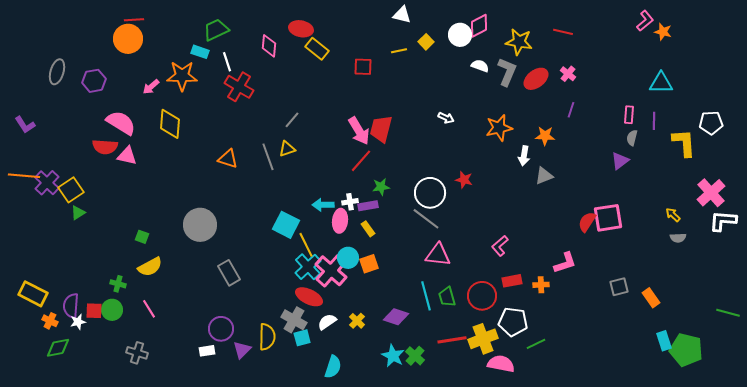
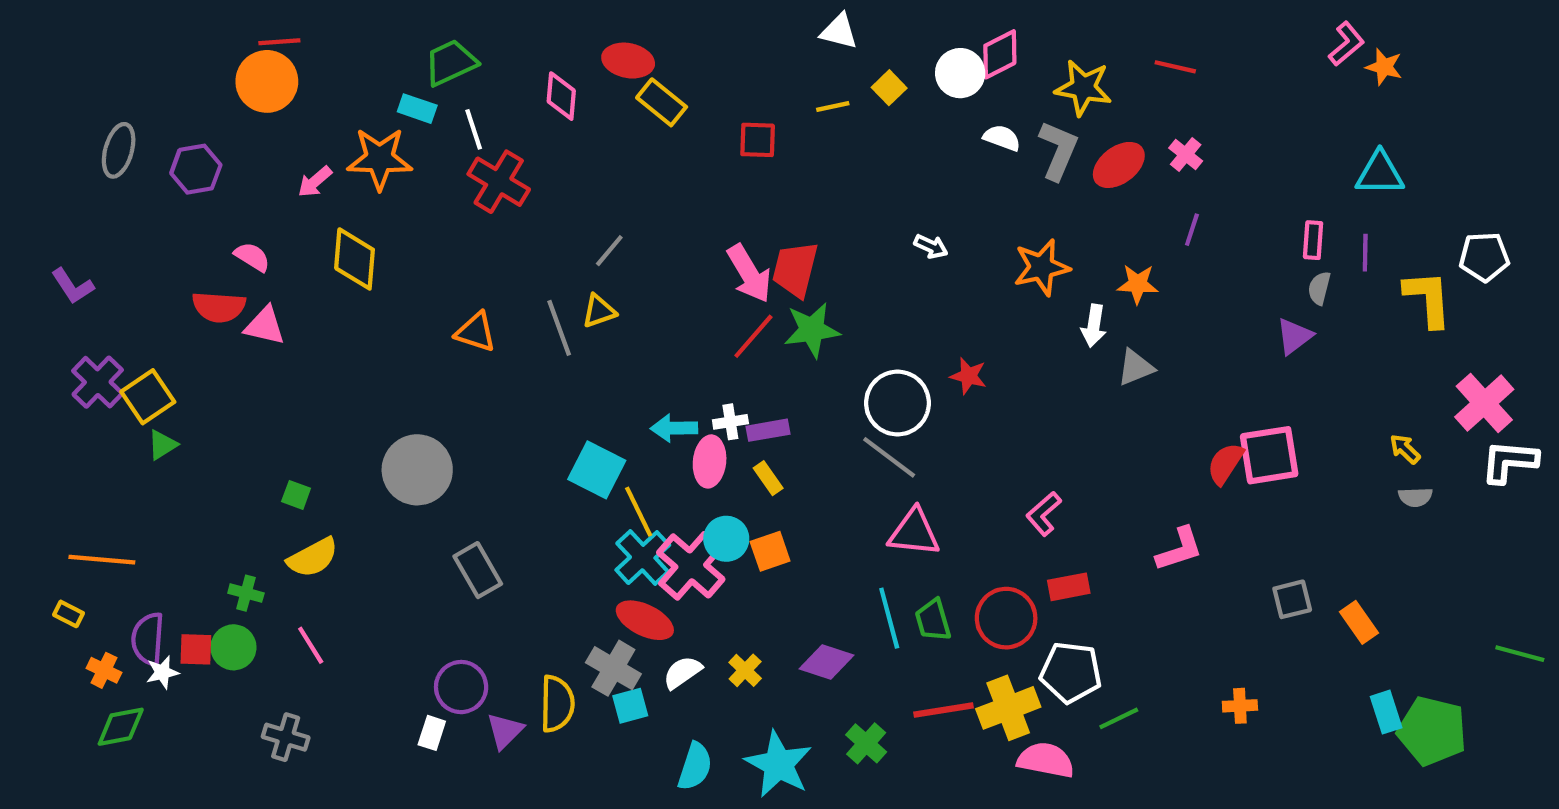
pink semicircle: (121, 123) -> (252, 257), size x0.6
purple L-shape: (25, 125) -> (73, 286), moved
orange line: (24, 176) -> (102, 560), moved
green star: (381, 187) -> (812, 330), moved, size x1.5
orange cross: (541, 285) -> (1240, 706), moved
yellow rectangle: (33, 294) -> (68, 614), size x0.5
white rectangle: (207, 351) -> (432, 733), turned -63
cyan star: (393, 356) -> (778, 764), moved, size x1.4

